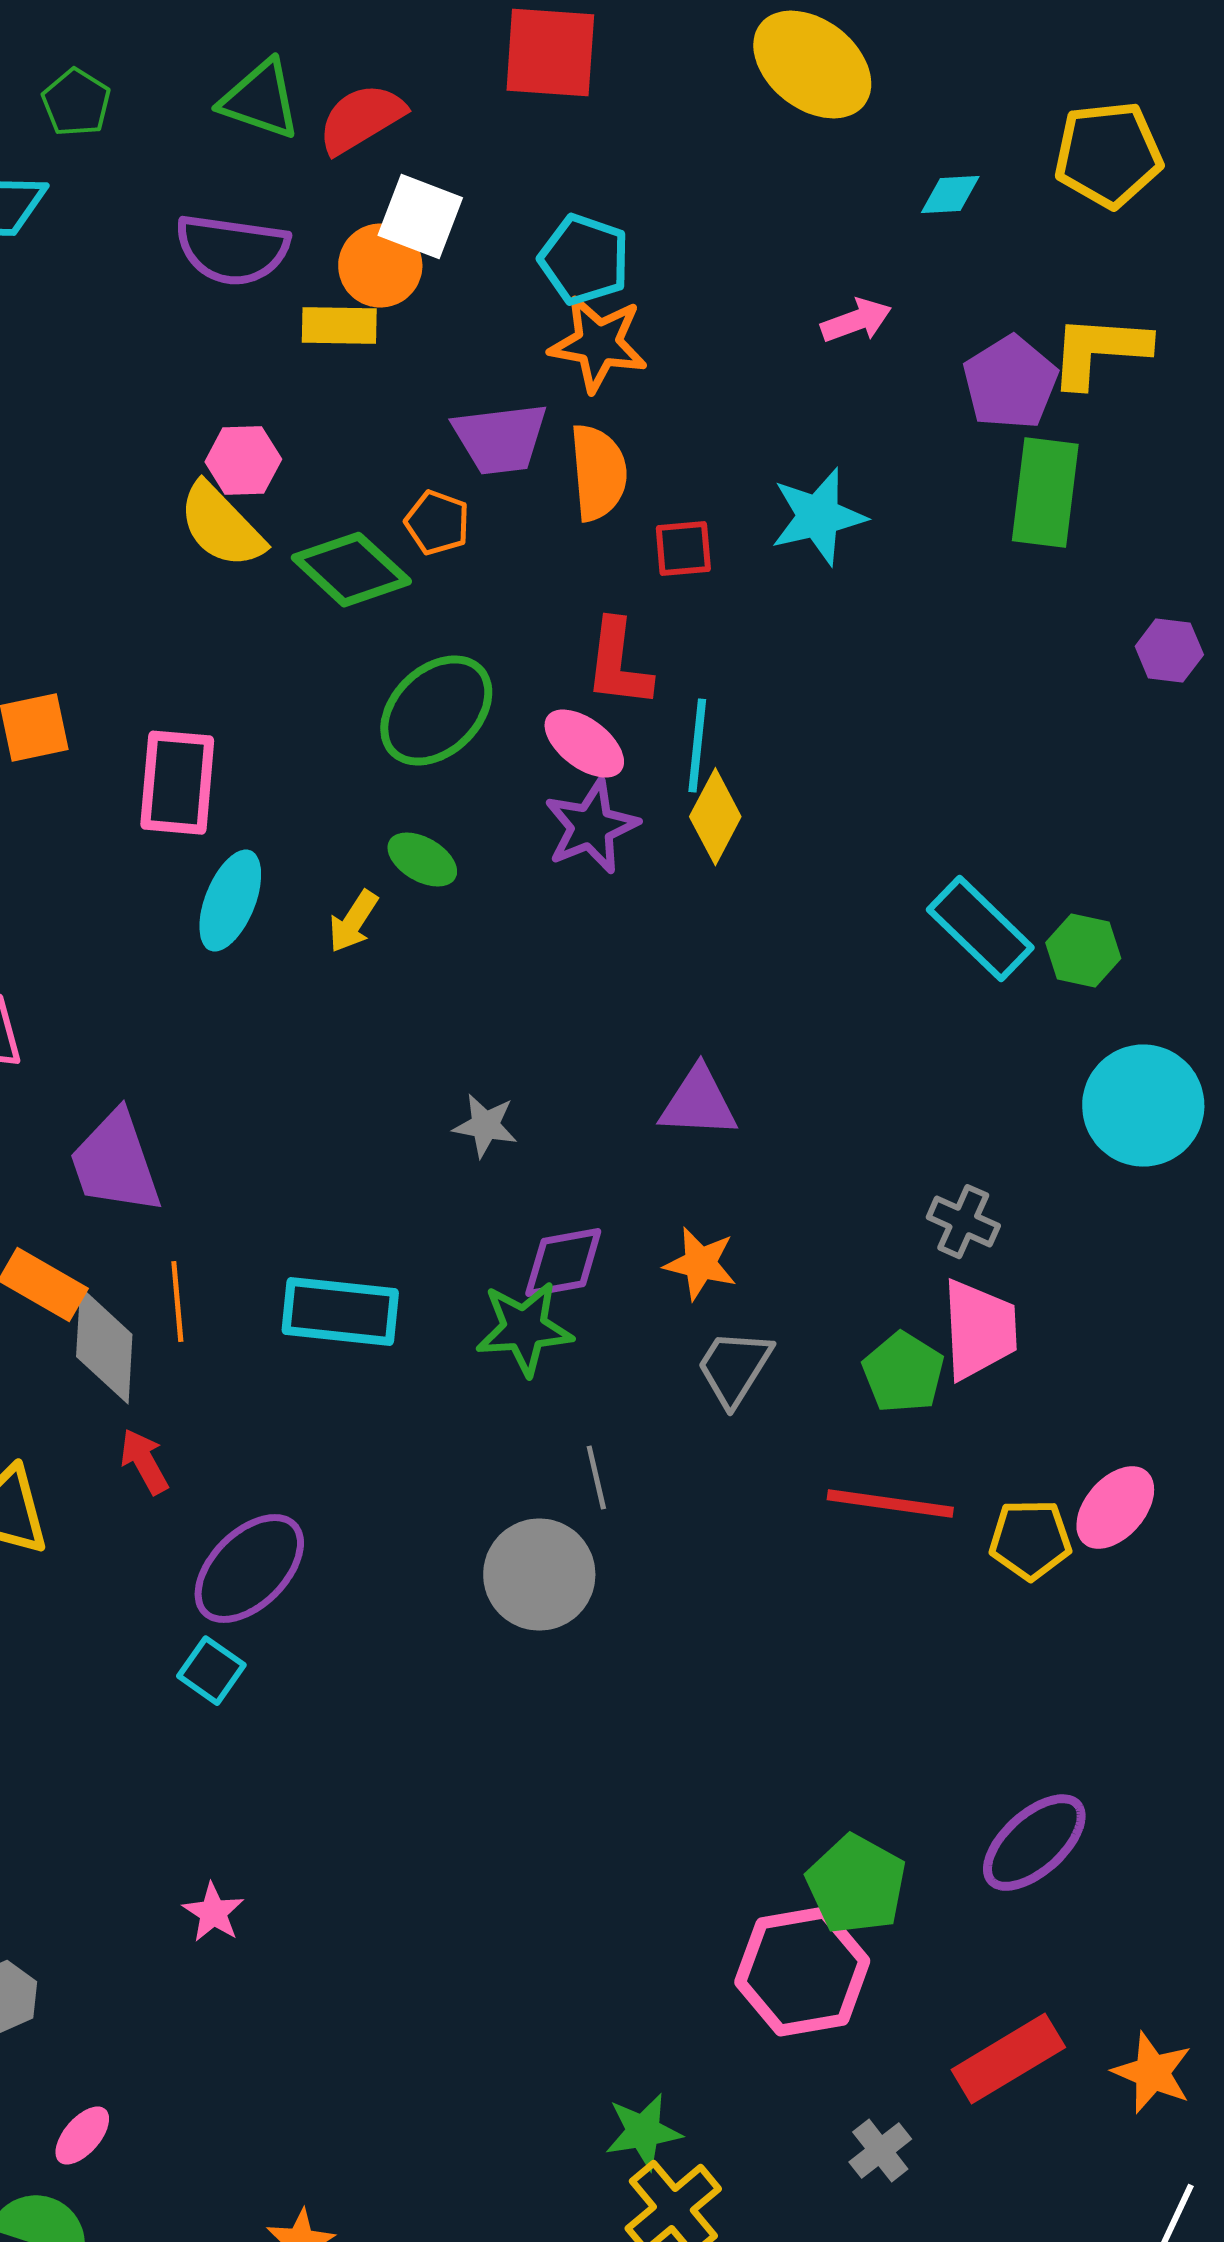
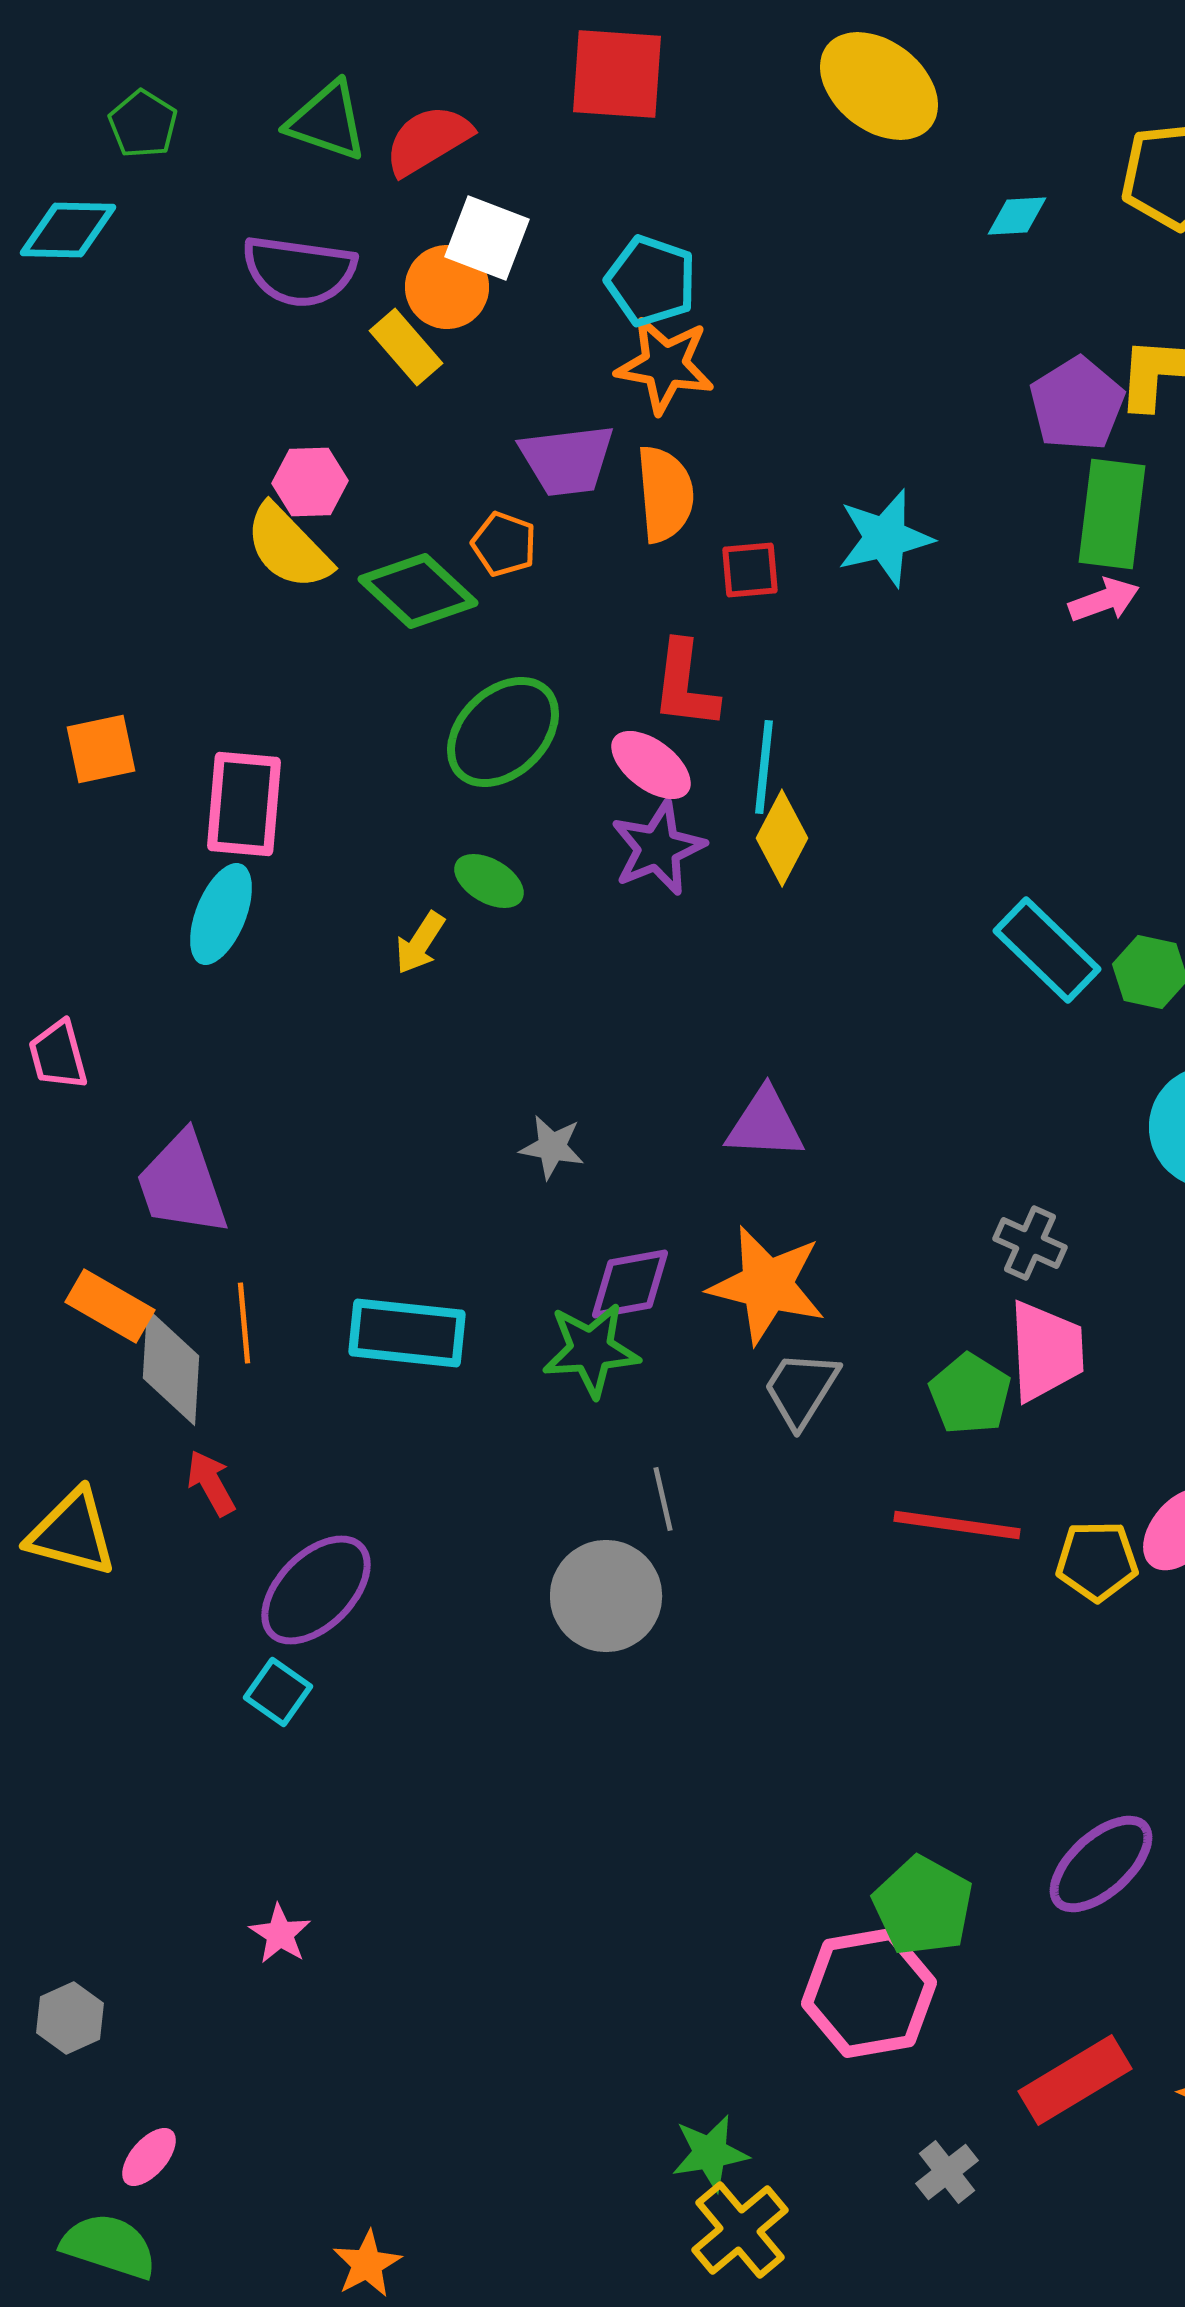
pink arrow: (856, 321) -> (1104, 600), moved
yellow rectangle: (339, 326) -> (406, 347), turned 48
cyan ellipse: (230, 901) -> (221, 914), moved
orange star: (700, 1264) -> (767, 1285), size x1.6

